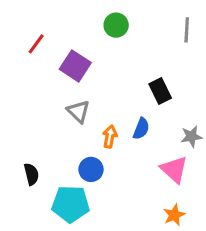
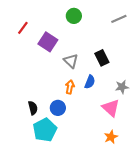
gray line: (187, 30) -> (119, 19), turned 63
gray triangle: (78, 111) -> (71, 61), moved
black semicircle: (31, 174) -> (33, 108), moved
cyan pentagon: (71, 204) -> (45, 130), turned -30

